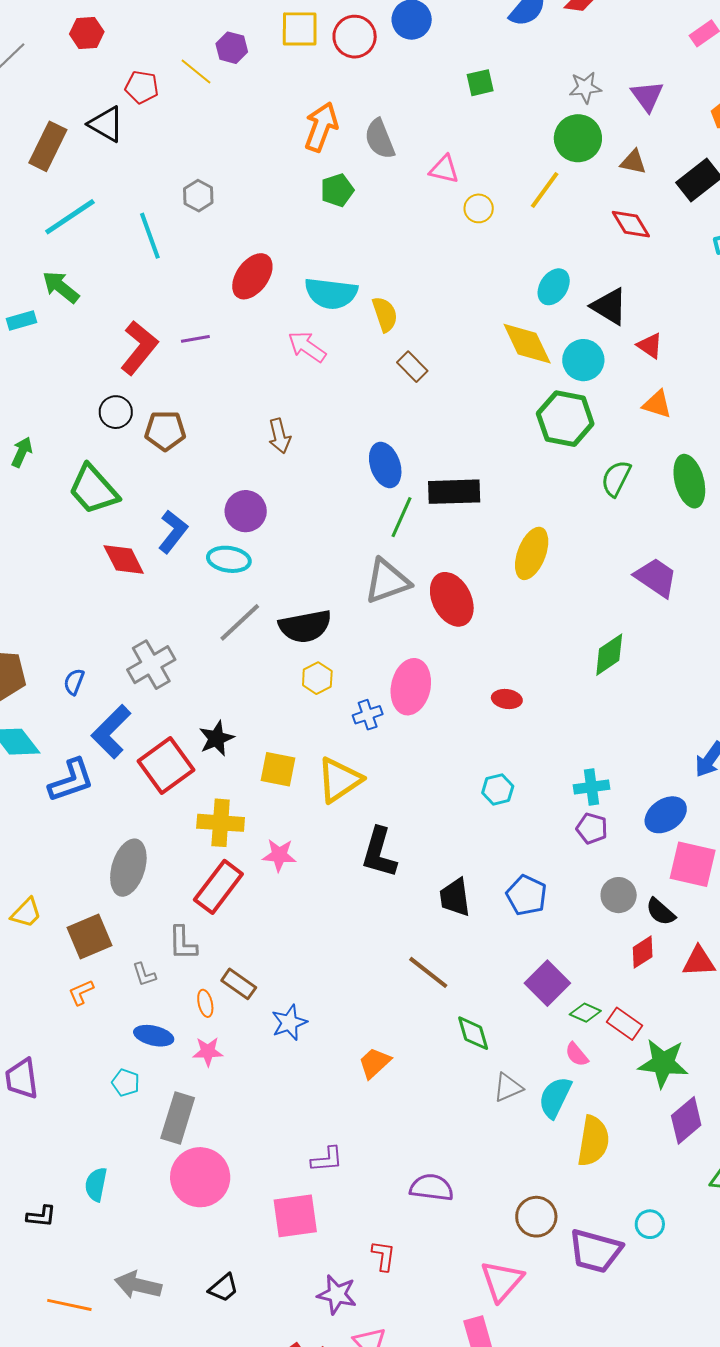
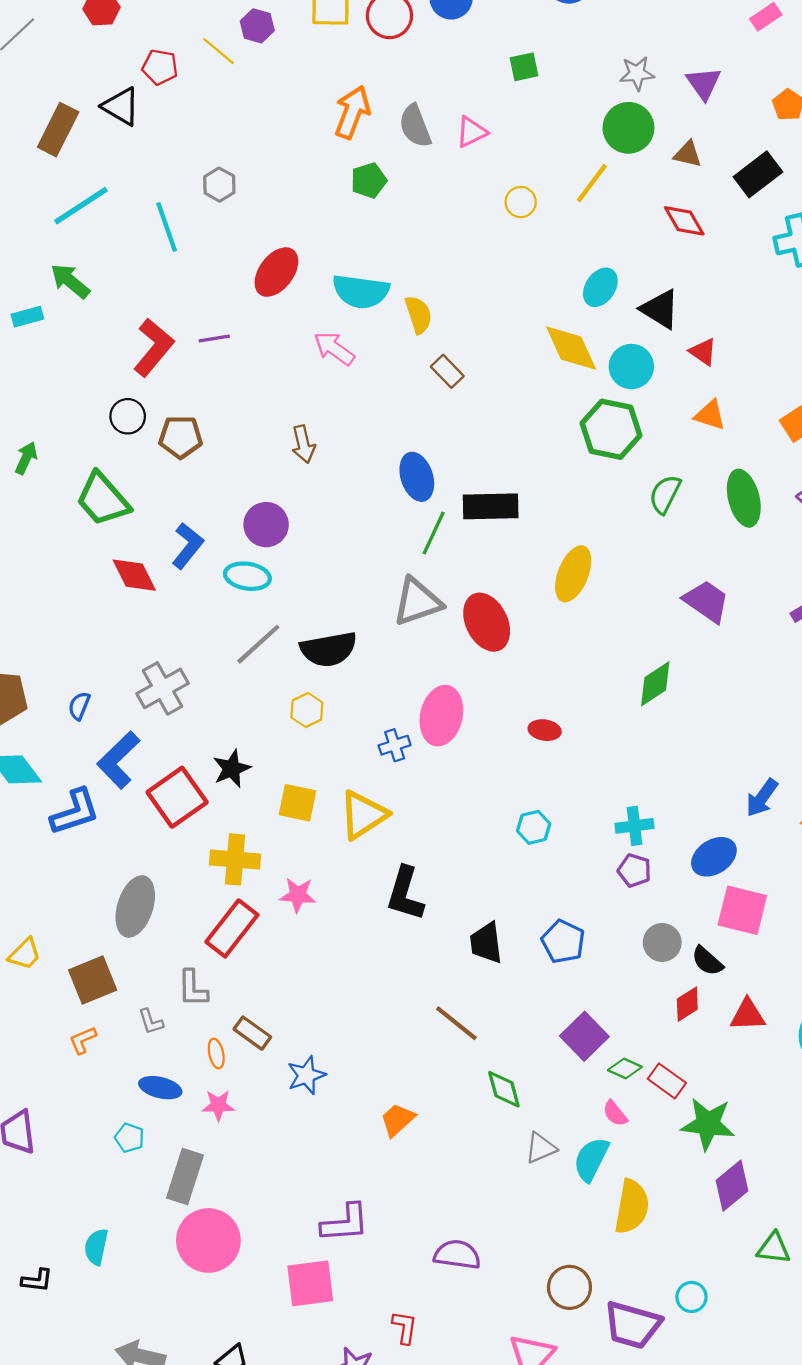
pink triangle: (444, 169) -> (471, 132), moved, turned -40
yellow hexagon: (317, 678) -> (307, 710), moved
purple L-shape: (327, 1159) -> (345, 1223), size x1.4

